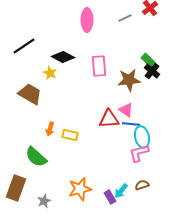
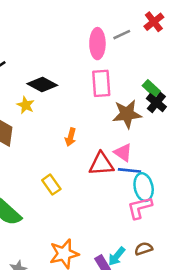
pink ellipse: (87, 20) -> (97, 44), moved
pink rectangle: (99, 66) -> (101, 83), moved
orange arrow: (50, 129) -> (71, 137), moved
yellow rectangle: (70, 135) -> (51, 185), turned 42

